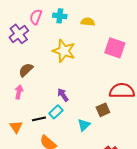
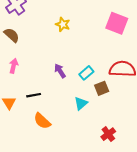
yellow star: (64, 51) -> (63, 24), size x0.6
brown semicircle: (26, 70) -> (12, 35), moved, turned 84
cyan rectangle: (56, 112) -> (86, 73), moved

